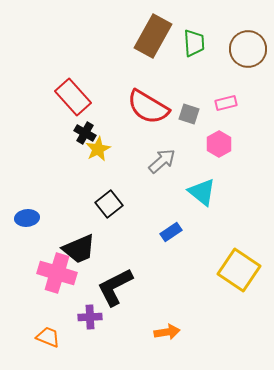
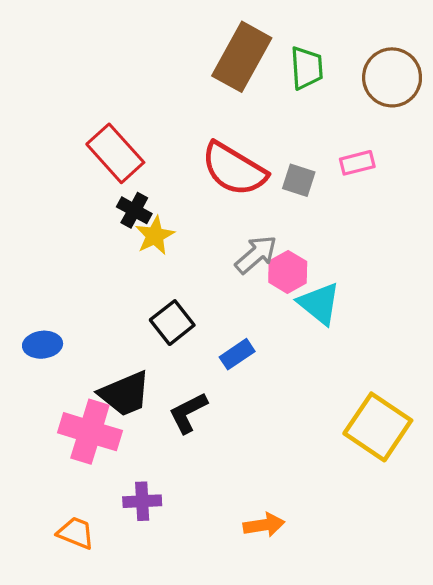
pink hexagon: (219, 144) -> (288, 272), moved
blue rectangle: (171, 232) -> (237, 354), moved
black L-shape: (115, 287) -> (188, 413), moved, size x0.7

